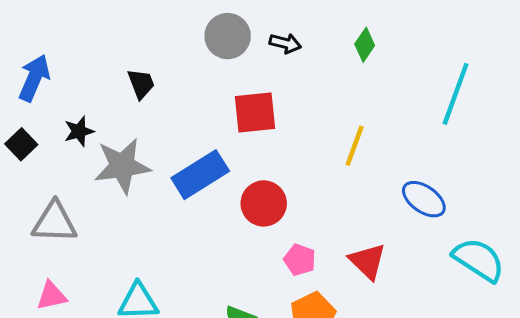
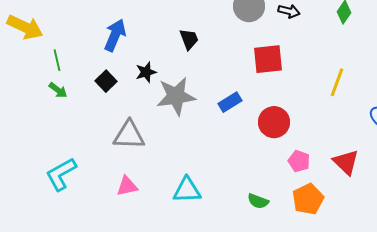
blue rectangle: (200, 175) -> (230, 102), size x0.6

